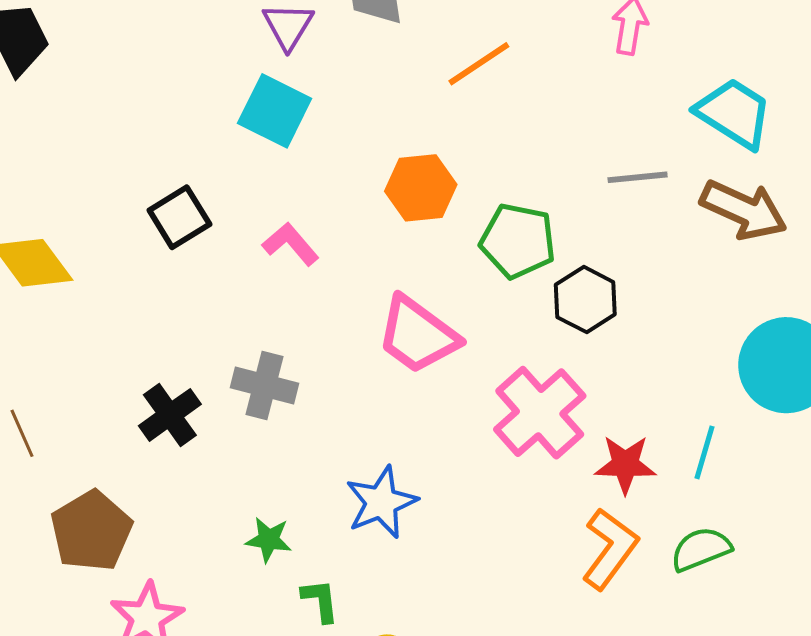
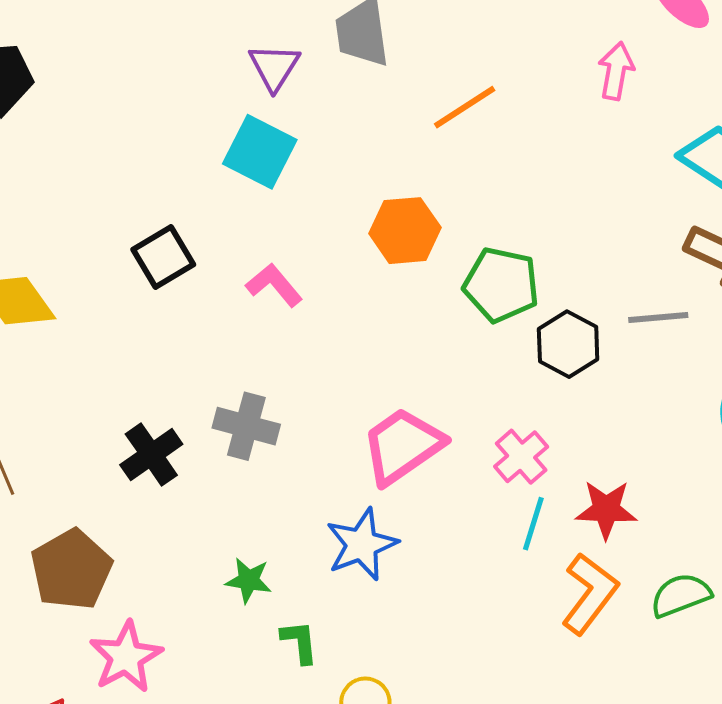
gray line: (638, 177) -> (658, 318), moved
pink trapezoid: (418, 335) -> (403, 446), moved, turned 108
pink cross: (540, 413) -> (521, 457), size x0.6
cyan line: (704, 452) -> (533, 524), moved

